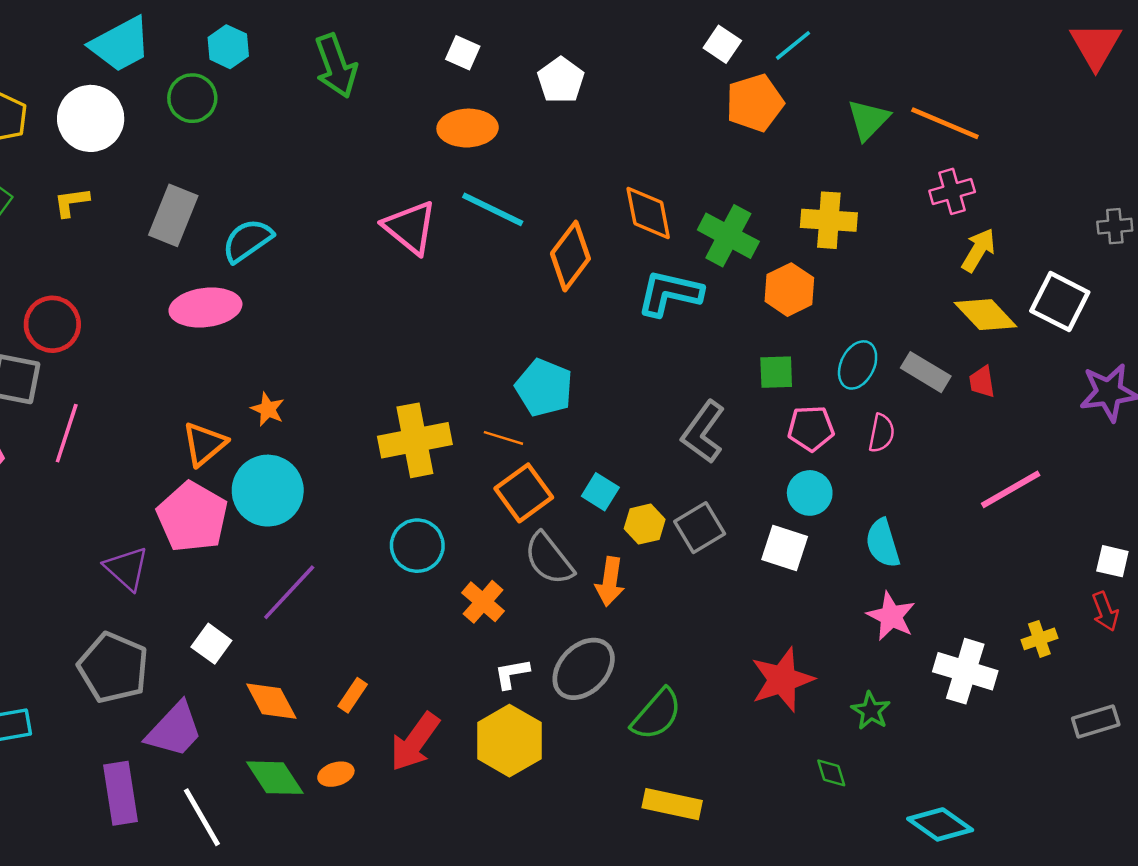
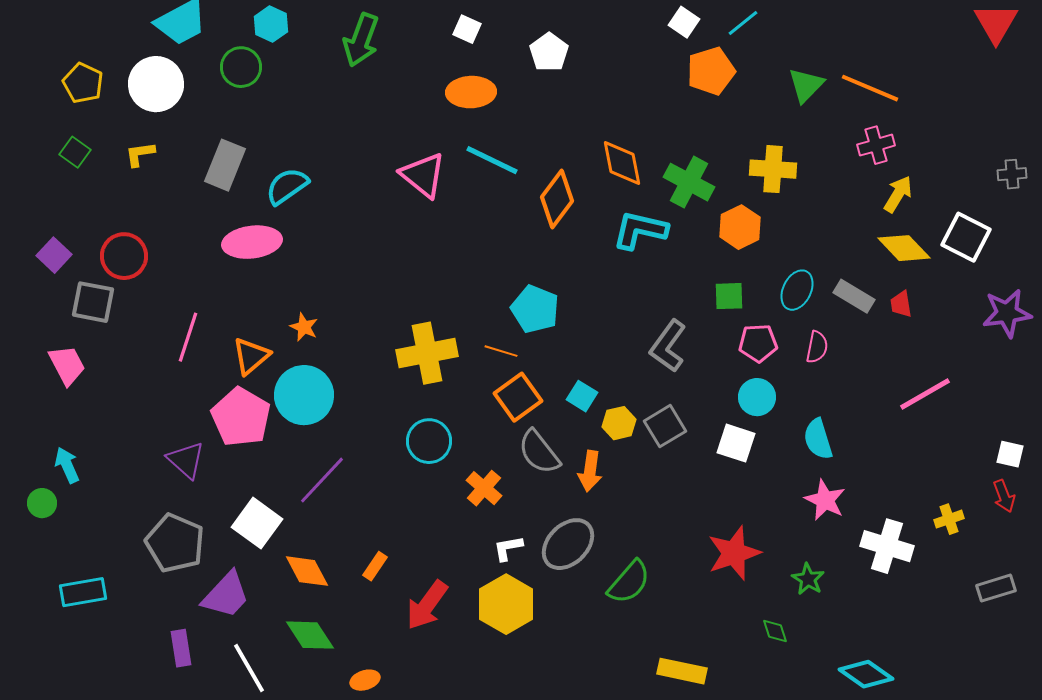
green arrow: (336, 66) -> (361, 40), turned 40
pink line: (67, 433) -> (188, 337), moved
white square: (211, 644) -> (257, 523), size x1.5
orange ellipse: (336, 774) -> (365, 680), moved
purple rectangle: (121, 793) -> (181, 648), size x0.7
yellow rectangle: (672, 804) -> (682, 671), moved

